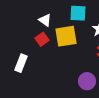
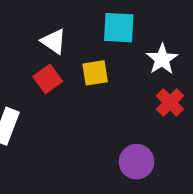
yellow square: (66, 36) -> (95, 73), size x0.6

